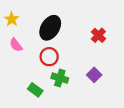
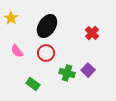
pink semicircle: (16, 45) -> (17, 51), moved
green cross: (60, 78) -> (67, 73), moved

